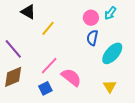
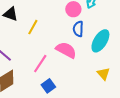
pink semicircle: (71, 77) -> (66, 50), moved
blue square: (45, 88) -> (48, 86), moved

